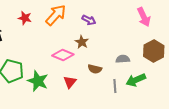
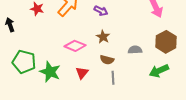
brown star: (82, 42) -> (103, 37), moved
green arrow: (136, 80) -> (159, 71), moved
gray line: (115, 86) -> (113, 78), moved

